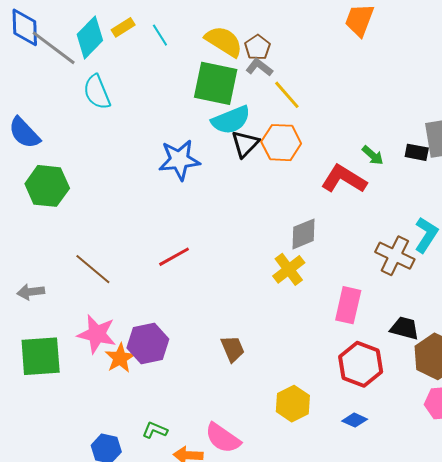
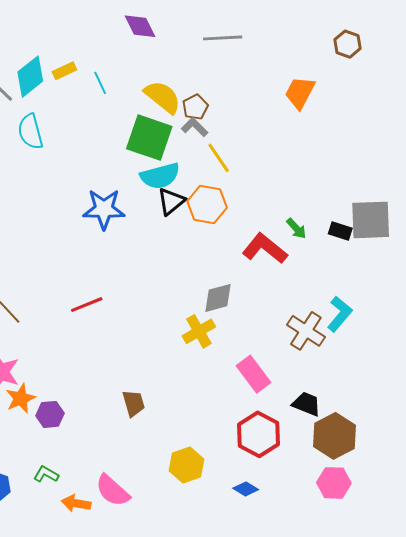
pink rectangle: (348, 305) -> (254, 374), turned -57
purple hexagon: (148, 343) -> (50, 414), moved, size x0.7

